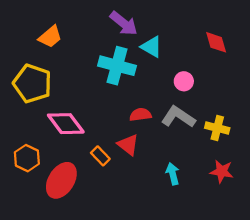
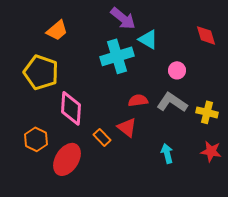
cyan cross: (117, 66) -> (117, 56), turned -32
pink diamond: (66, 124) -> (71, 108), turned 40

